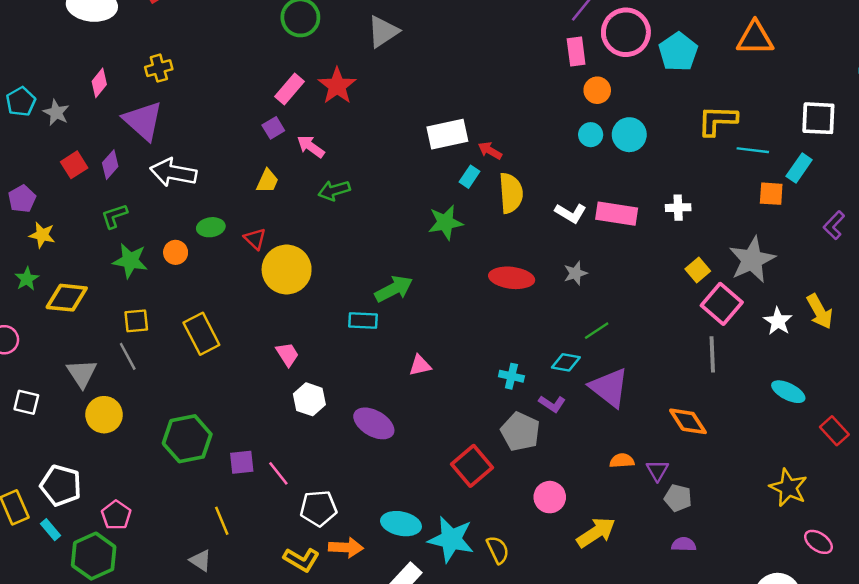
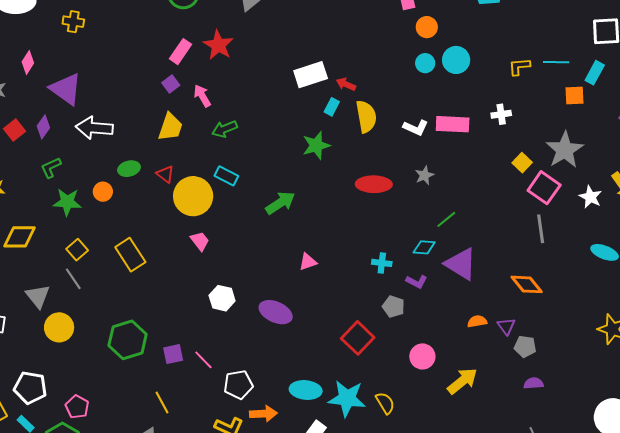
yellow cross: (159, 68) -> (73, 22), moved, turned 30
yellow L-shape: (717, 120) -> (519, 67), moved, size x0.7
pink arrow: (311, 146) -> (202, 96), turned 30
yellow trapezoid: (267, 181) -> (170, 127), size x1.4
yellow square: (136, 321) -> (77, 250), turned -30
cyan rectangle: (363, 321) -> (226, 176), moved, turned 30
pink trapezoid: (287, 354) -> (200, 241), moved
gray pentagon: (520, 432) -> (393, 307), size x0.7

